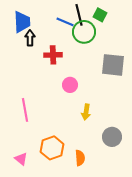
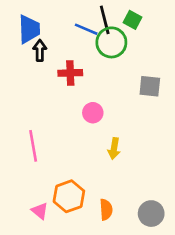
gray square: (113, 65) -> (150, 86), size x0.7
gray circle: (112, 137) -> (151, 214), moved
pink triangle: (21, 159) -> (40, 211), moved

